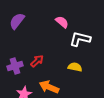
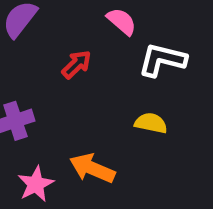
red arrow: (37, 61) -> (76, 64), moved

